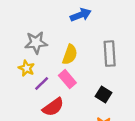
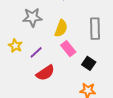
yellow star: (27, 68) -> (15, 46), moved
pink rectangle: (67, 79) -> (68, 49), moved

